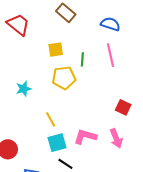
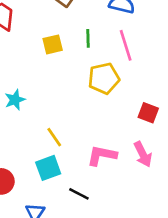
green line: (82, 59) -> (88, 38), moved
yellow pentagon: (64, 78) -> (104, 78), moved
cyan square: (57, 143) -> (48, 168), moved

